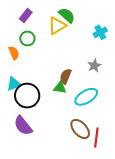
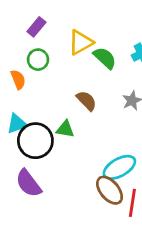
green semicircle: (67, 15) -> (105, 58), moved
brown semicircle: (66, 76) -> (86, 101), moved, turned 112
green triangle: (60, 88) -> (65, 129), moved
cyan ellipse: (86, 97) -> (119, 167), moved

